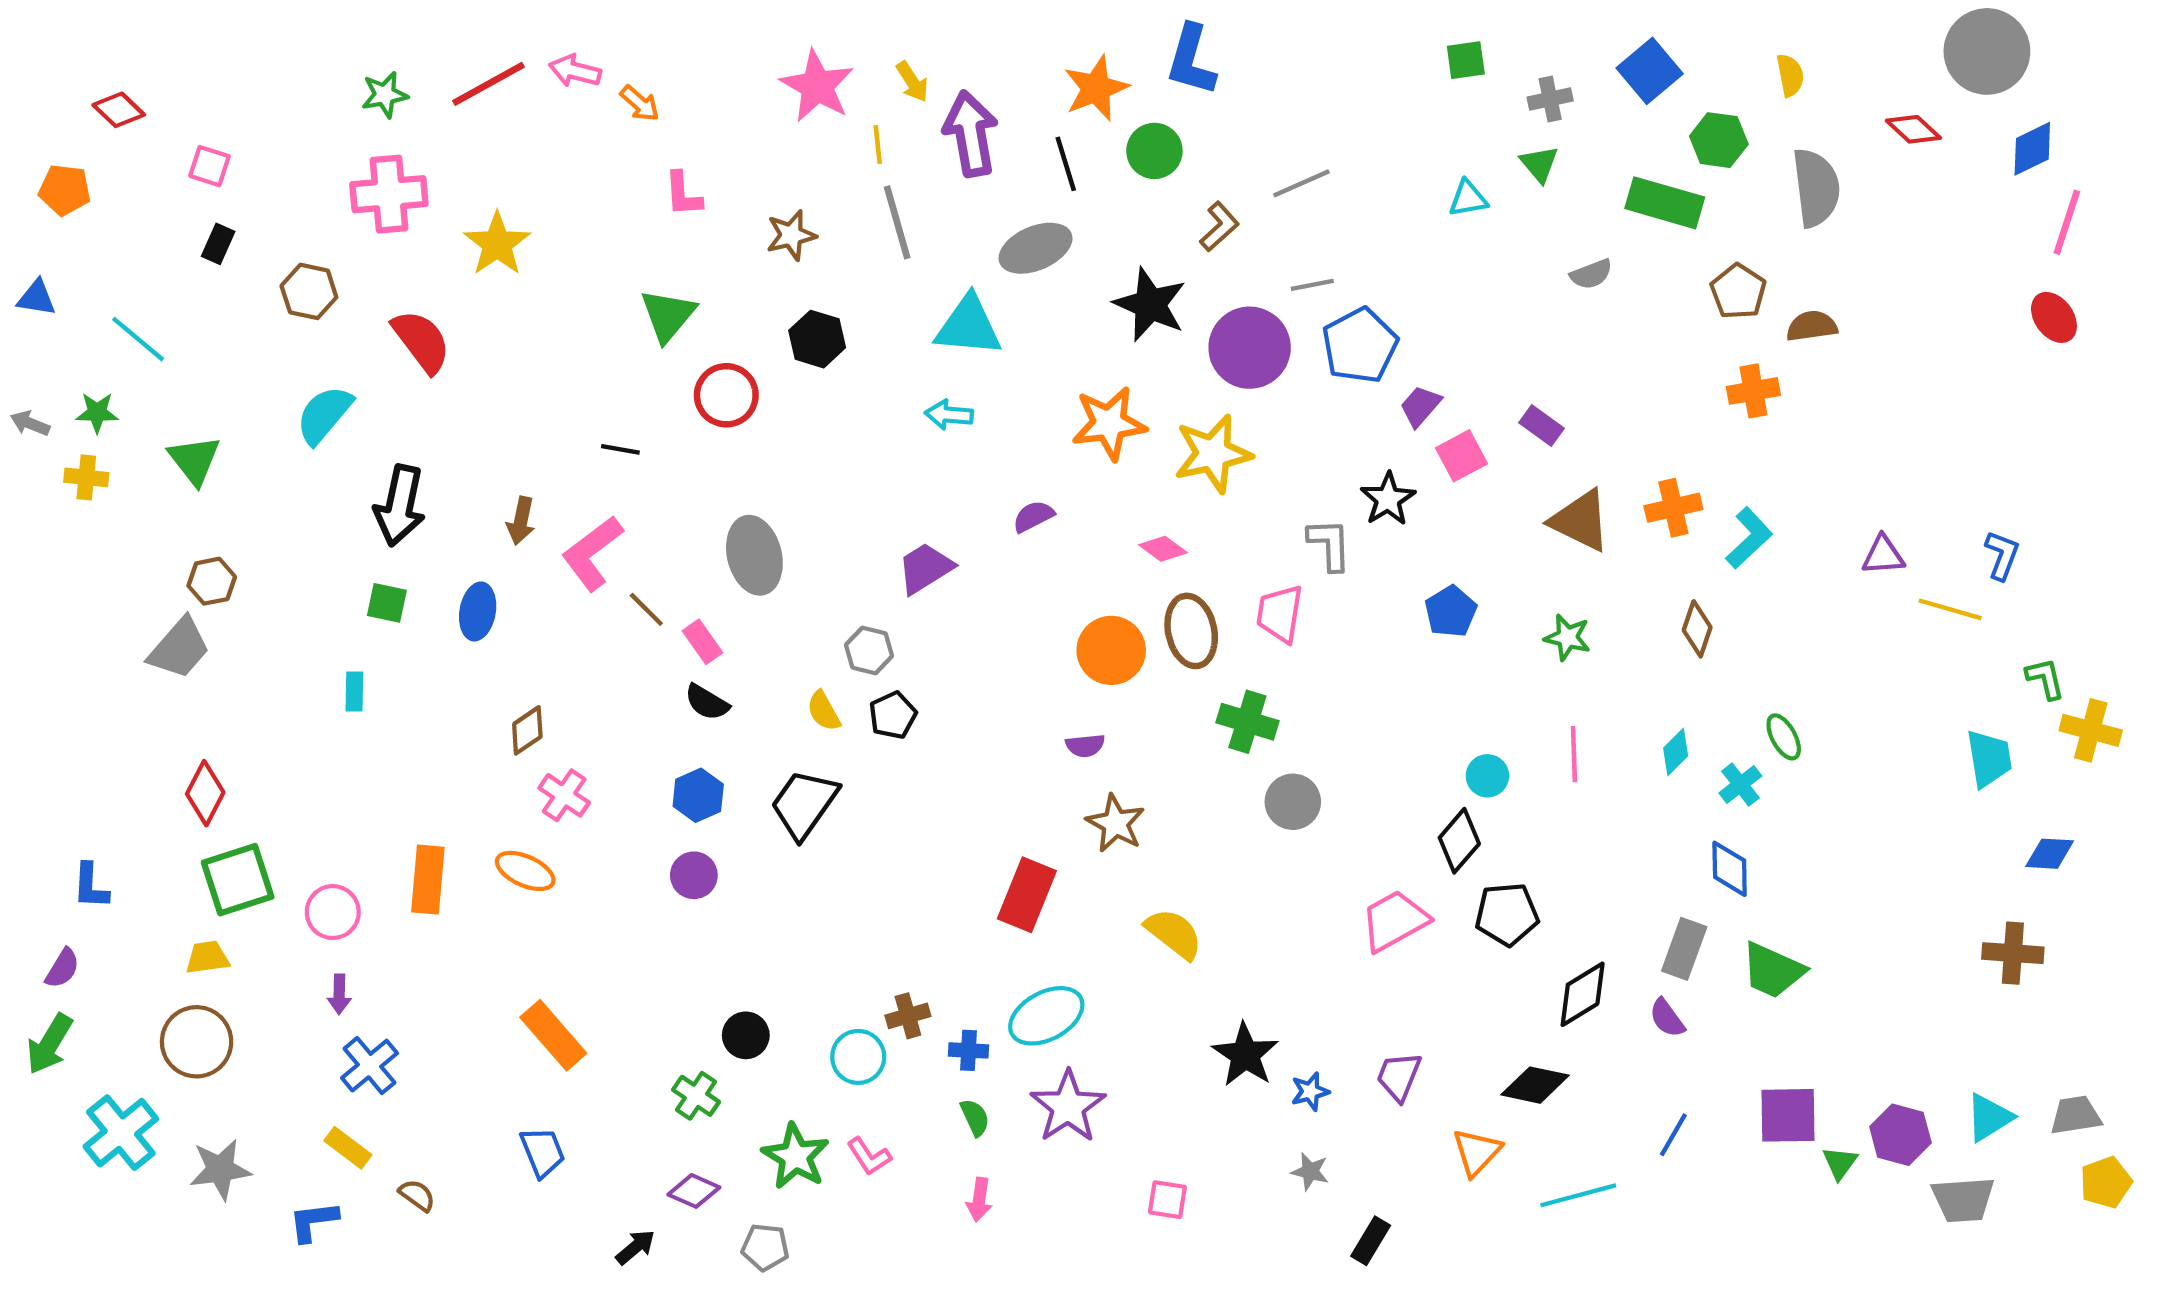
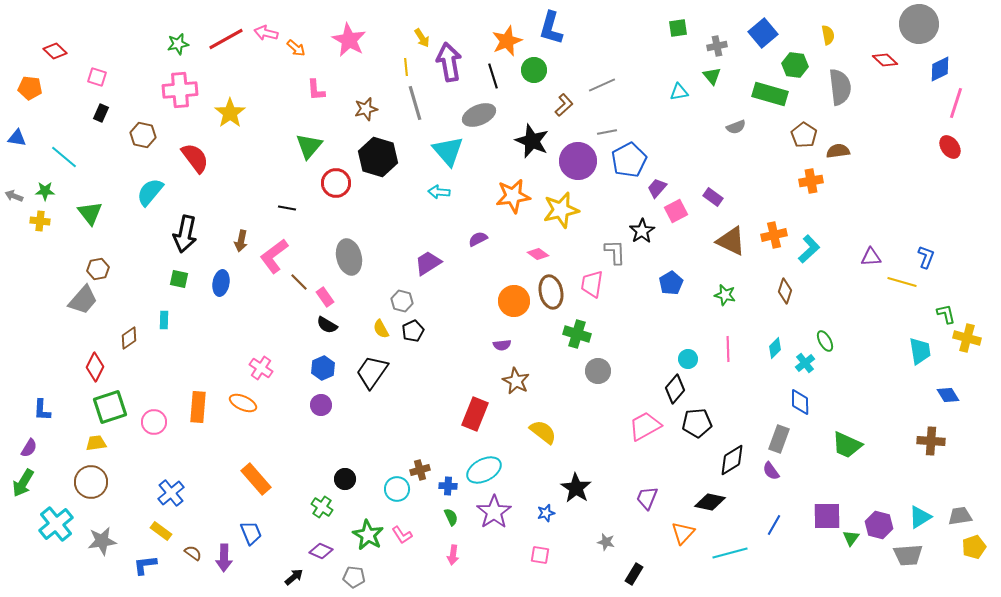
pink star: (817, 86) -> (349, 40), moved
cyan triangle: (968, 326) -> (448, 151), turned 44
black hexagon: (817, 339) -> (378, 157), size x1.5
brown diamond: (527, 730) -> (129, 338), moved
blue diamond: (2050, 854) -> (948, 395), turned 55
green trapezoid: (1773, 970) -> (847, 445), moved
purple arrow: (339, 994) -> (224, 558), moved, size x1.5
blue star: (1310, 1092) -> (546, 513), moved

